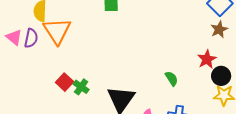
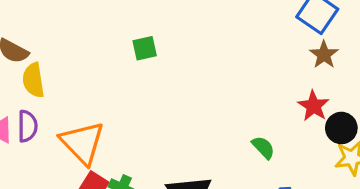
orange triangle: (57, 31) -> (82, 143), moved

